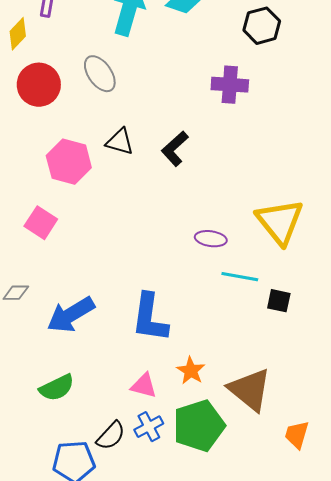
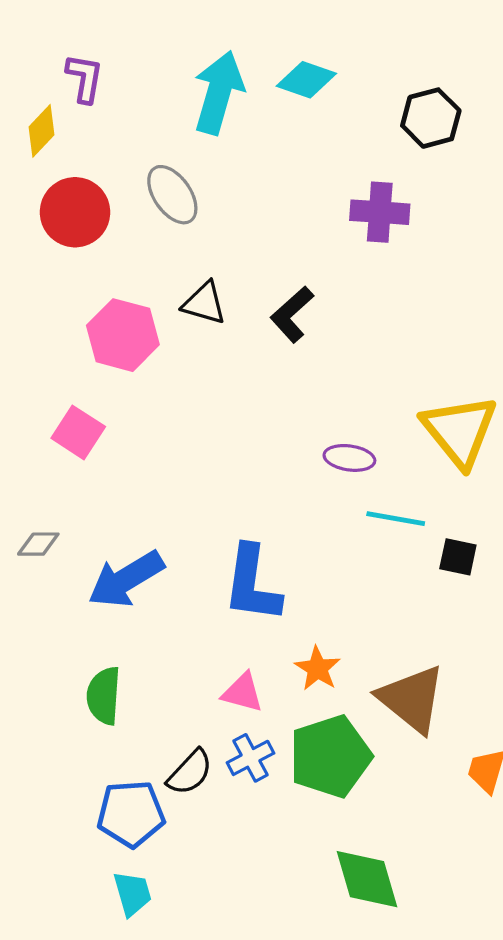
green semicircle: (57, 388) -> (104, 696), turned 120

